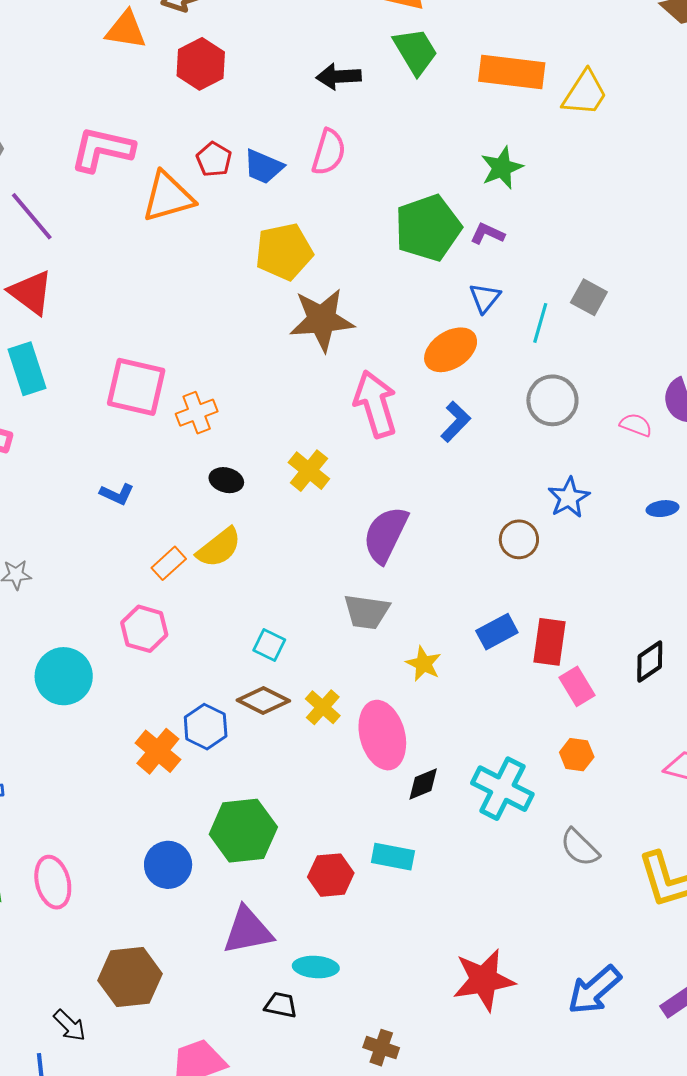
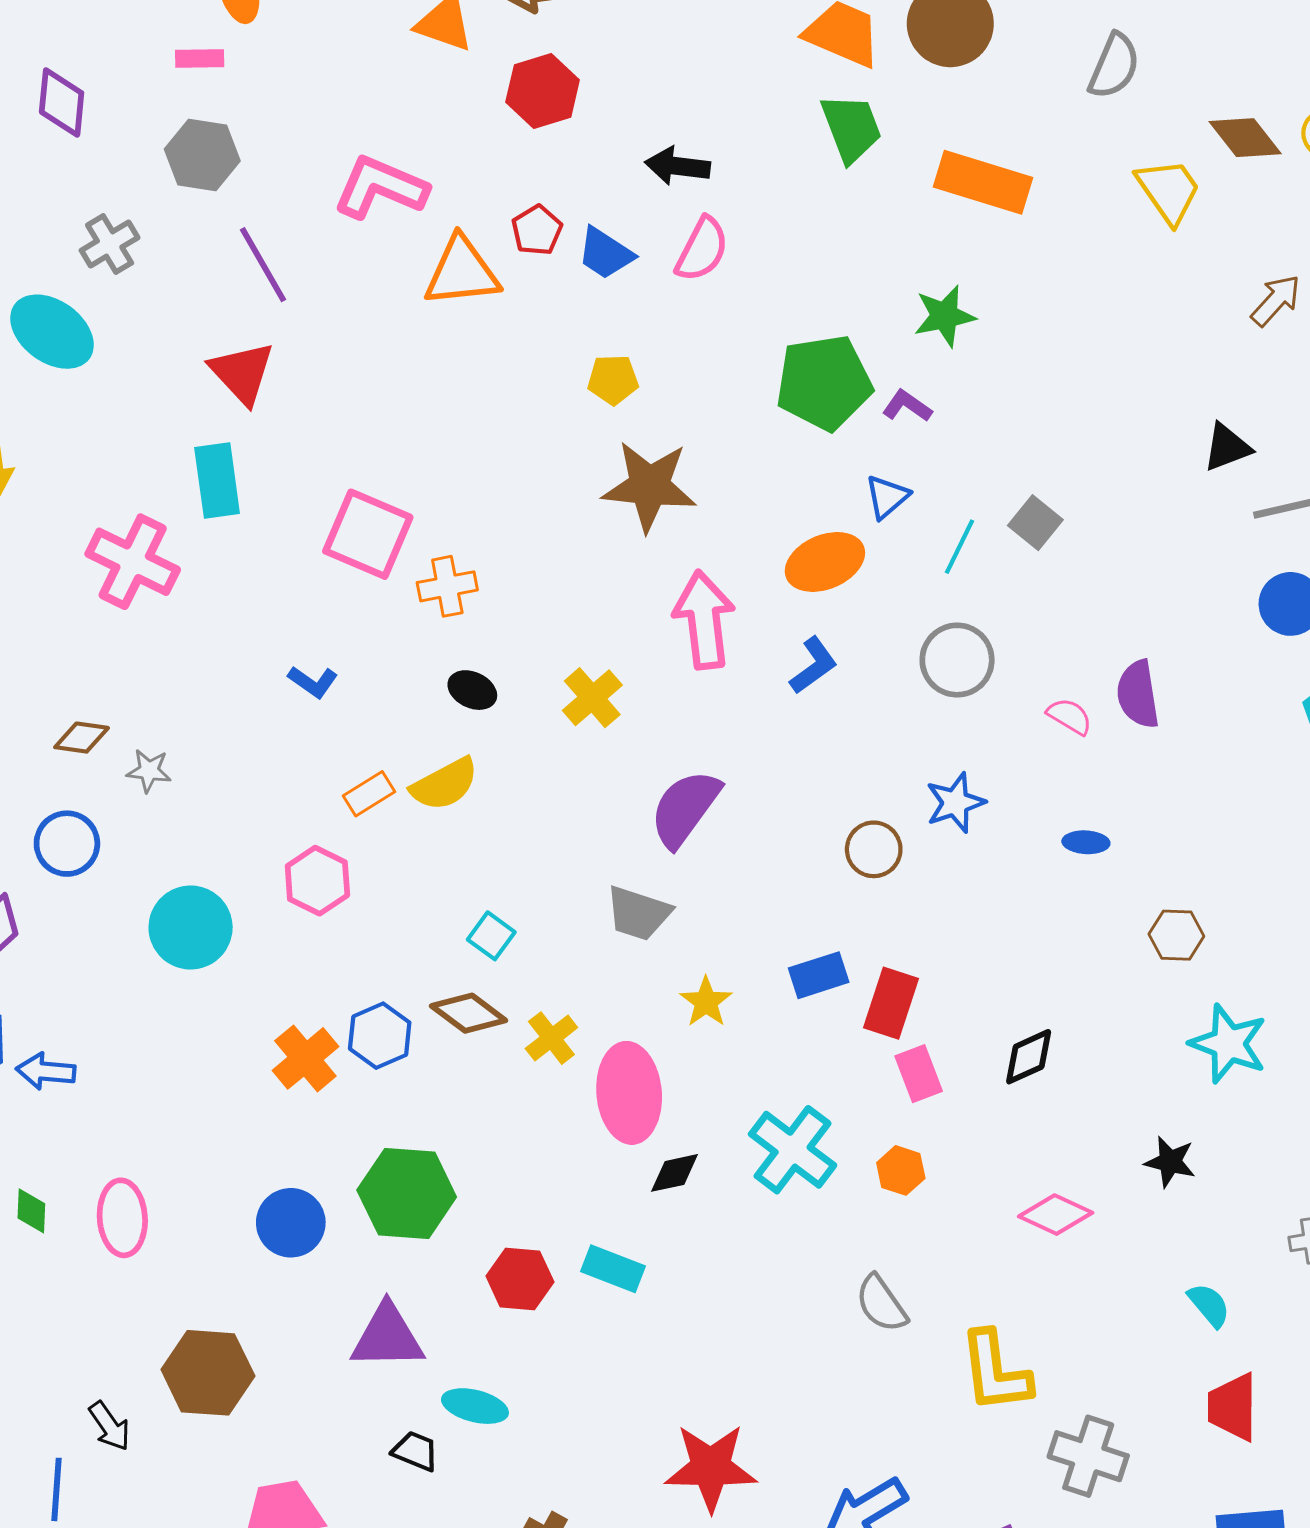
black arrow: (339, 76) -> (677, 166), moved
yellow trapezoid: (585, 93) -> (1169, 191), moved, turned -78
yellow pentagon: (284, 252) -> (613, 380), size x0.6
cyan cross: (502, 789) -> (793, 1150), moved

